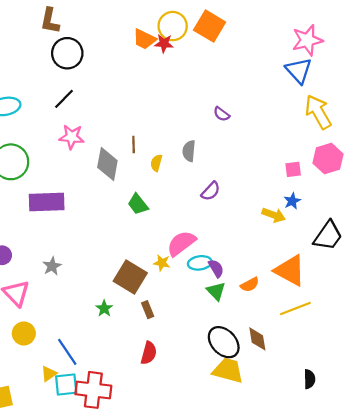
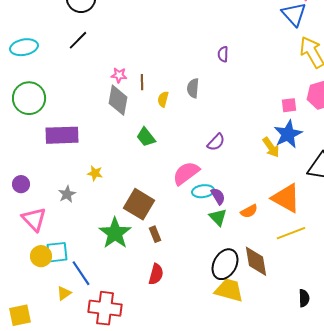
purple semicircle: (222, 114) -> (223, 54), turned 56
pink star: (72, 137) -> (119, 75), moved, size x0.7
purple semicircle: (211, 191) -> (216, 142), moved
blue star: (292, 201) -> (288, 134), size x1.8
yellow arrow: (274, 215) -> (271, 147), turned 35
yellow star: (162, 263) -> (95, 173), moved
green star: (104, 308) -> (115, 233), size x2.0
brown diamond: (257, 339) -> (256, 261), size x1.4
black ellipse: (224, 342) -> (225, 264), turned 72
cyan square: (66, 385) -> (57, 252), moved

